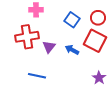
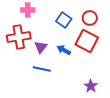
blue line: (37, 76) -> (42, 69), moved
purple star: (99, 78) -> (91, 86), moved

